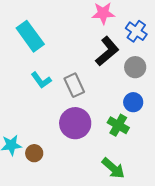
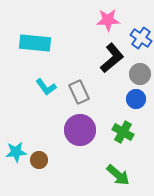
cyan rectangle: (30, 36) -> (35, 43), turned -48
blue circle: (133, 102) -> (136, 99), moved

